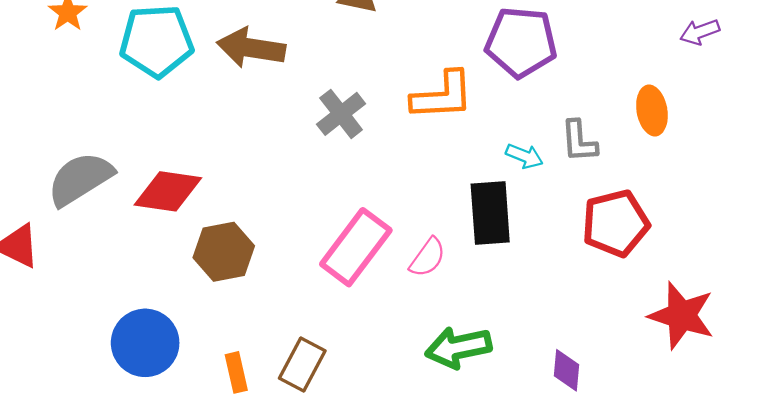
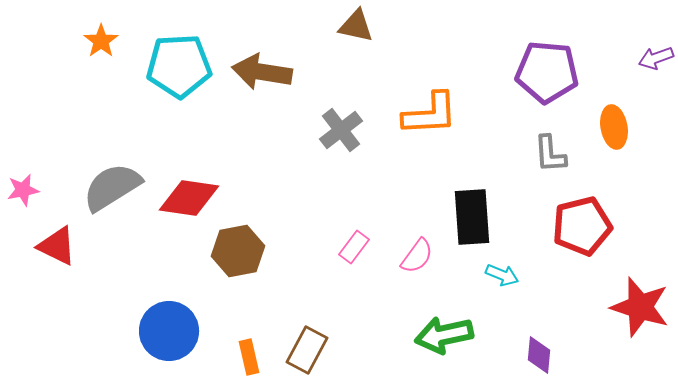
purple pentagon: (521, 42) -> (547, 72), moved
cyan arrow: (524, 156) -> (502, 275), moved
pink rectangle: (356, 247) -> (354, 247), size x0.5

